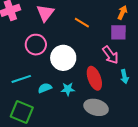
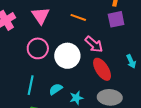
pink arrow: (110, 55) -> (94, 44), moved
cyan line: (21, 79) -> (31, 85), turned -48
cyan star: (68, 89) -> (76, 98), moved

